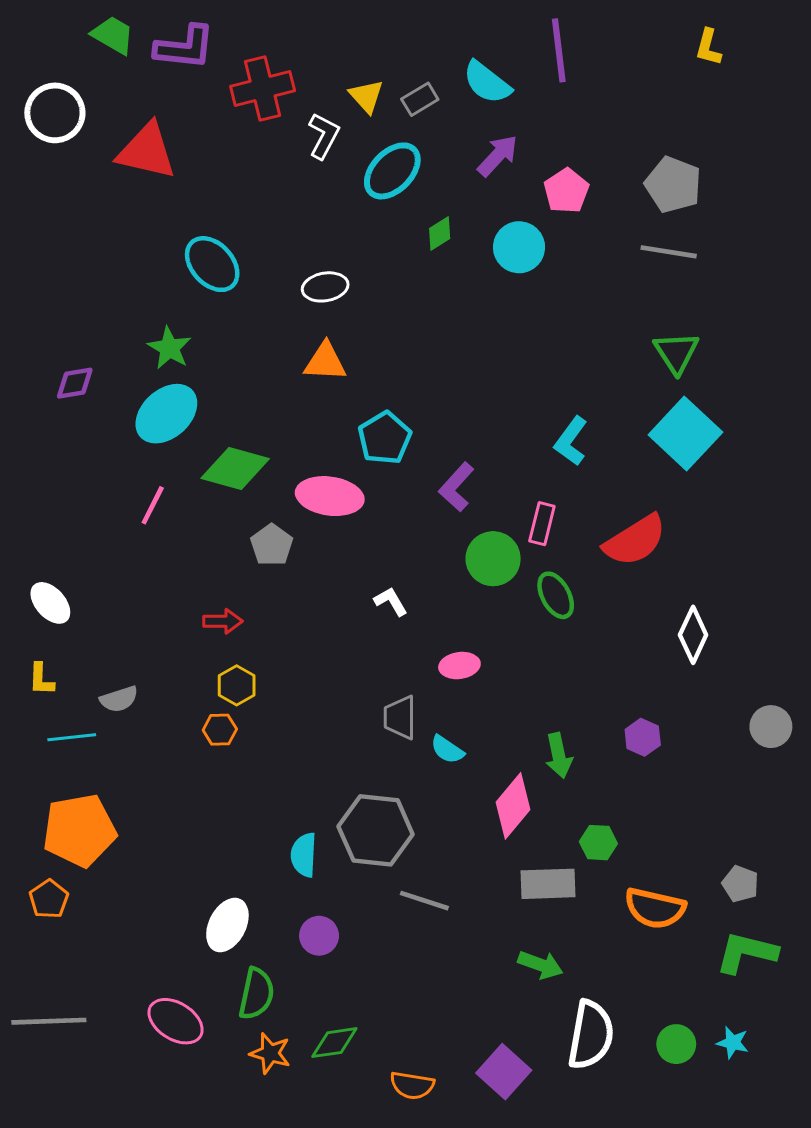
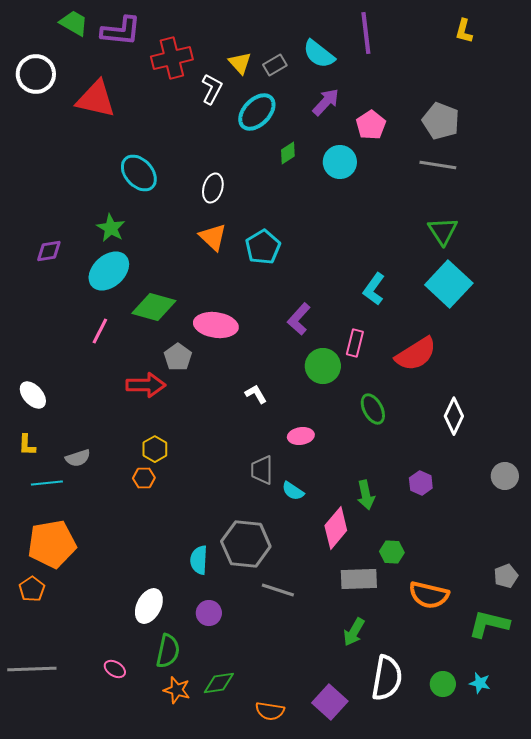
white ellipse: (325, 287) -> (213, 188), turned -64
orange triangle: (325, 362) -> (213, 237), turned 40
cyan pentagon: (385, 438) -> (263, 247), moved
green ellipse: (556, 595) -> (373, 409), moved
red arrow: (223, 621) -> (146, 385), moved, size x1.5
gray pentagon: (740, 884) -> (506, 576), moved, turned 30
green arrow: (540, 965) -> (354, 632), turned 100
pink ellipse: (176, 1021) -> (115, 669), size x0.6

